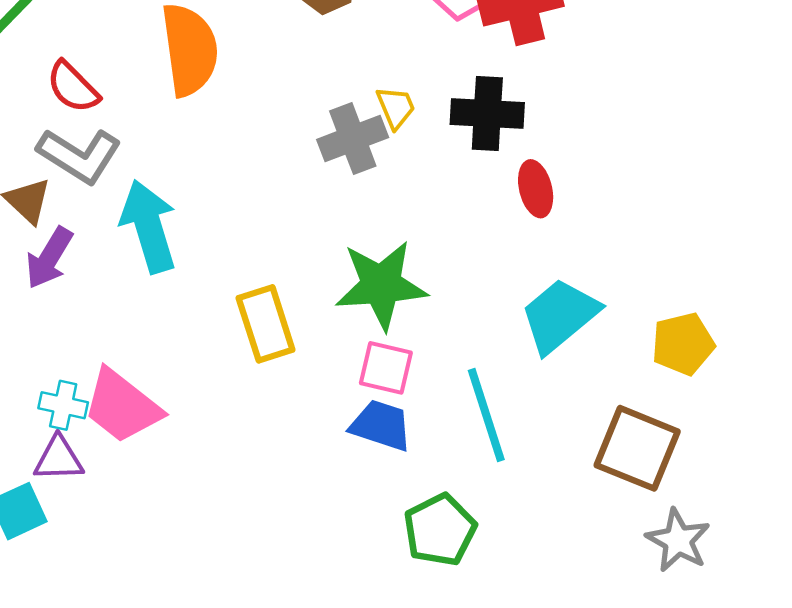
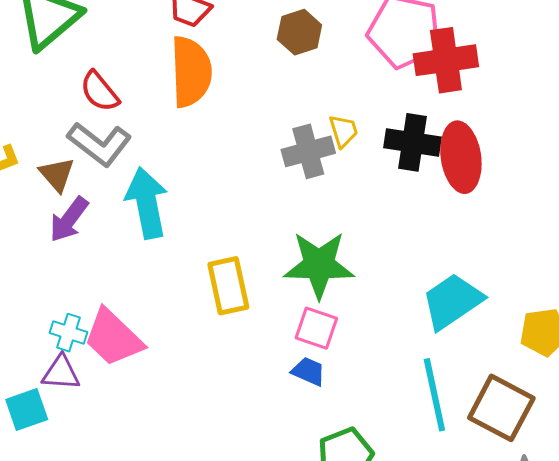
red ellipse: (536, 189) -> (461, 157), moved, size x1.6
cyan line: (486, 415) -> (434, 395), moved
blue trapezoid: (381, 425) -> (308, 371), size x0.7

